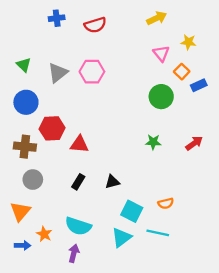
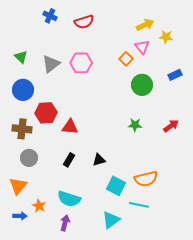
blue cross: (57, 18) -> (50, 16), turned 32
yellow arrow: (157, 18) -> (145, 25), moved
orange square: (182, 72) -> (126, 59), moved
orange semicircle: (166, 203) -> (146, 179), size x1.6
cyan triangle: (121, 237) -> (111, 220), moved

